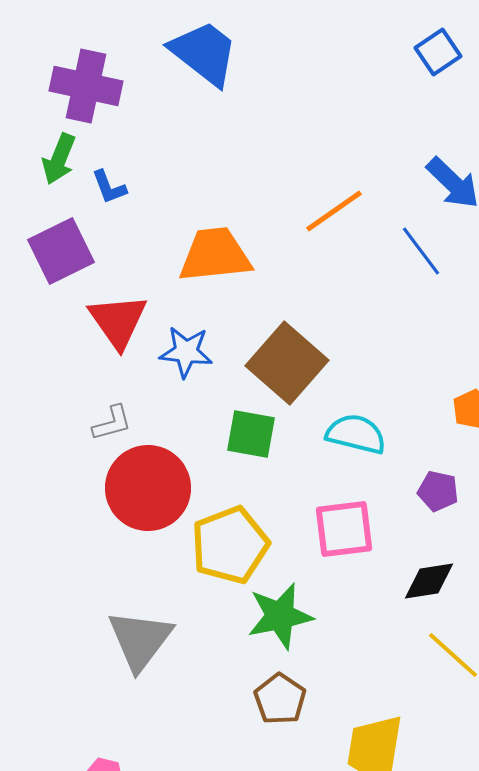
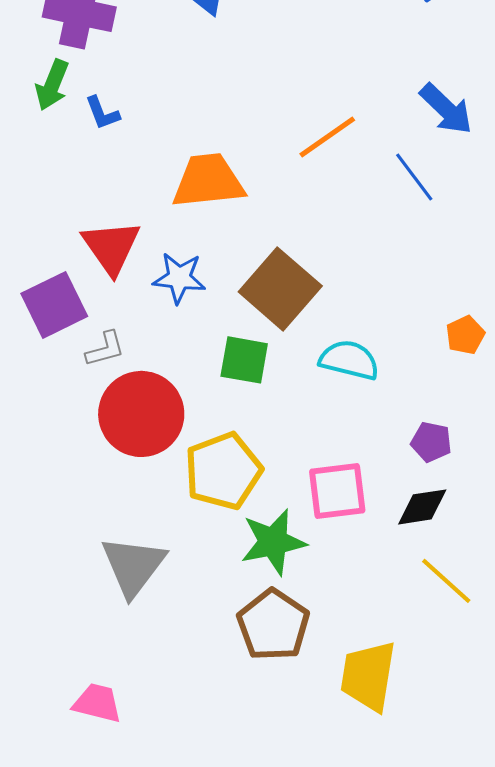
purple square: (61, 251) -> (54, 305), moved
purple pentagon: (438, 491) -> (431, 442), moved
pink square: (344, 529) -> (337, 491), moved
brown pentagon: (280, 699) -> (273, 625), size x1.4

